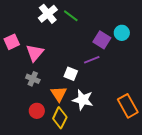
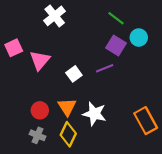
green line: (71, 16) -> (116, 18), moved
white square: (71, 74) -> (74, 74), moved, turned 32
gray cross: (33, 79) -> (38, 135), moved
red circle: (37, 111) -> (40, 110), moved

